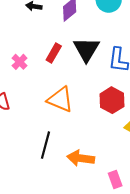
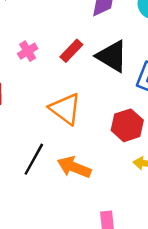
black triangle: (86, 49) -> (112, 56), turned -44
orange arrow: (81, 158) -> (74, 167), moved

